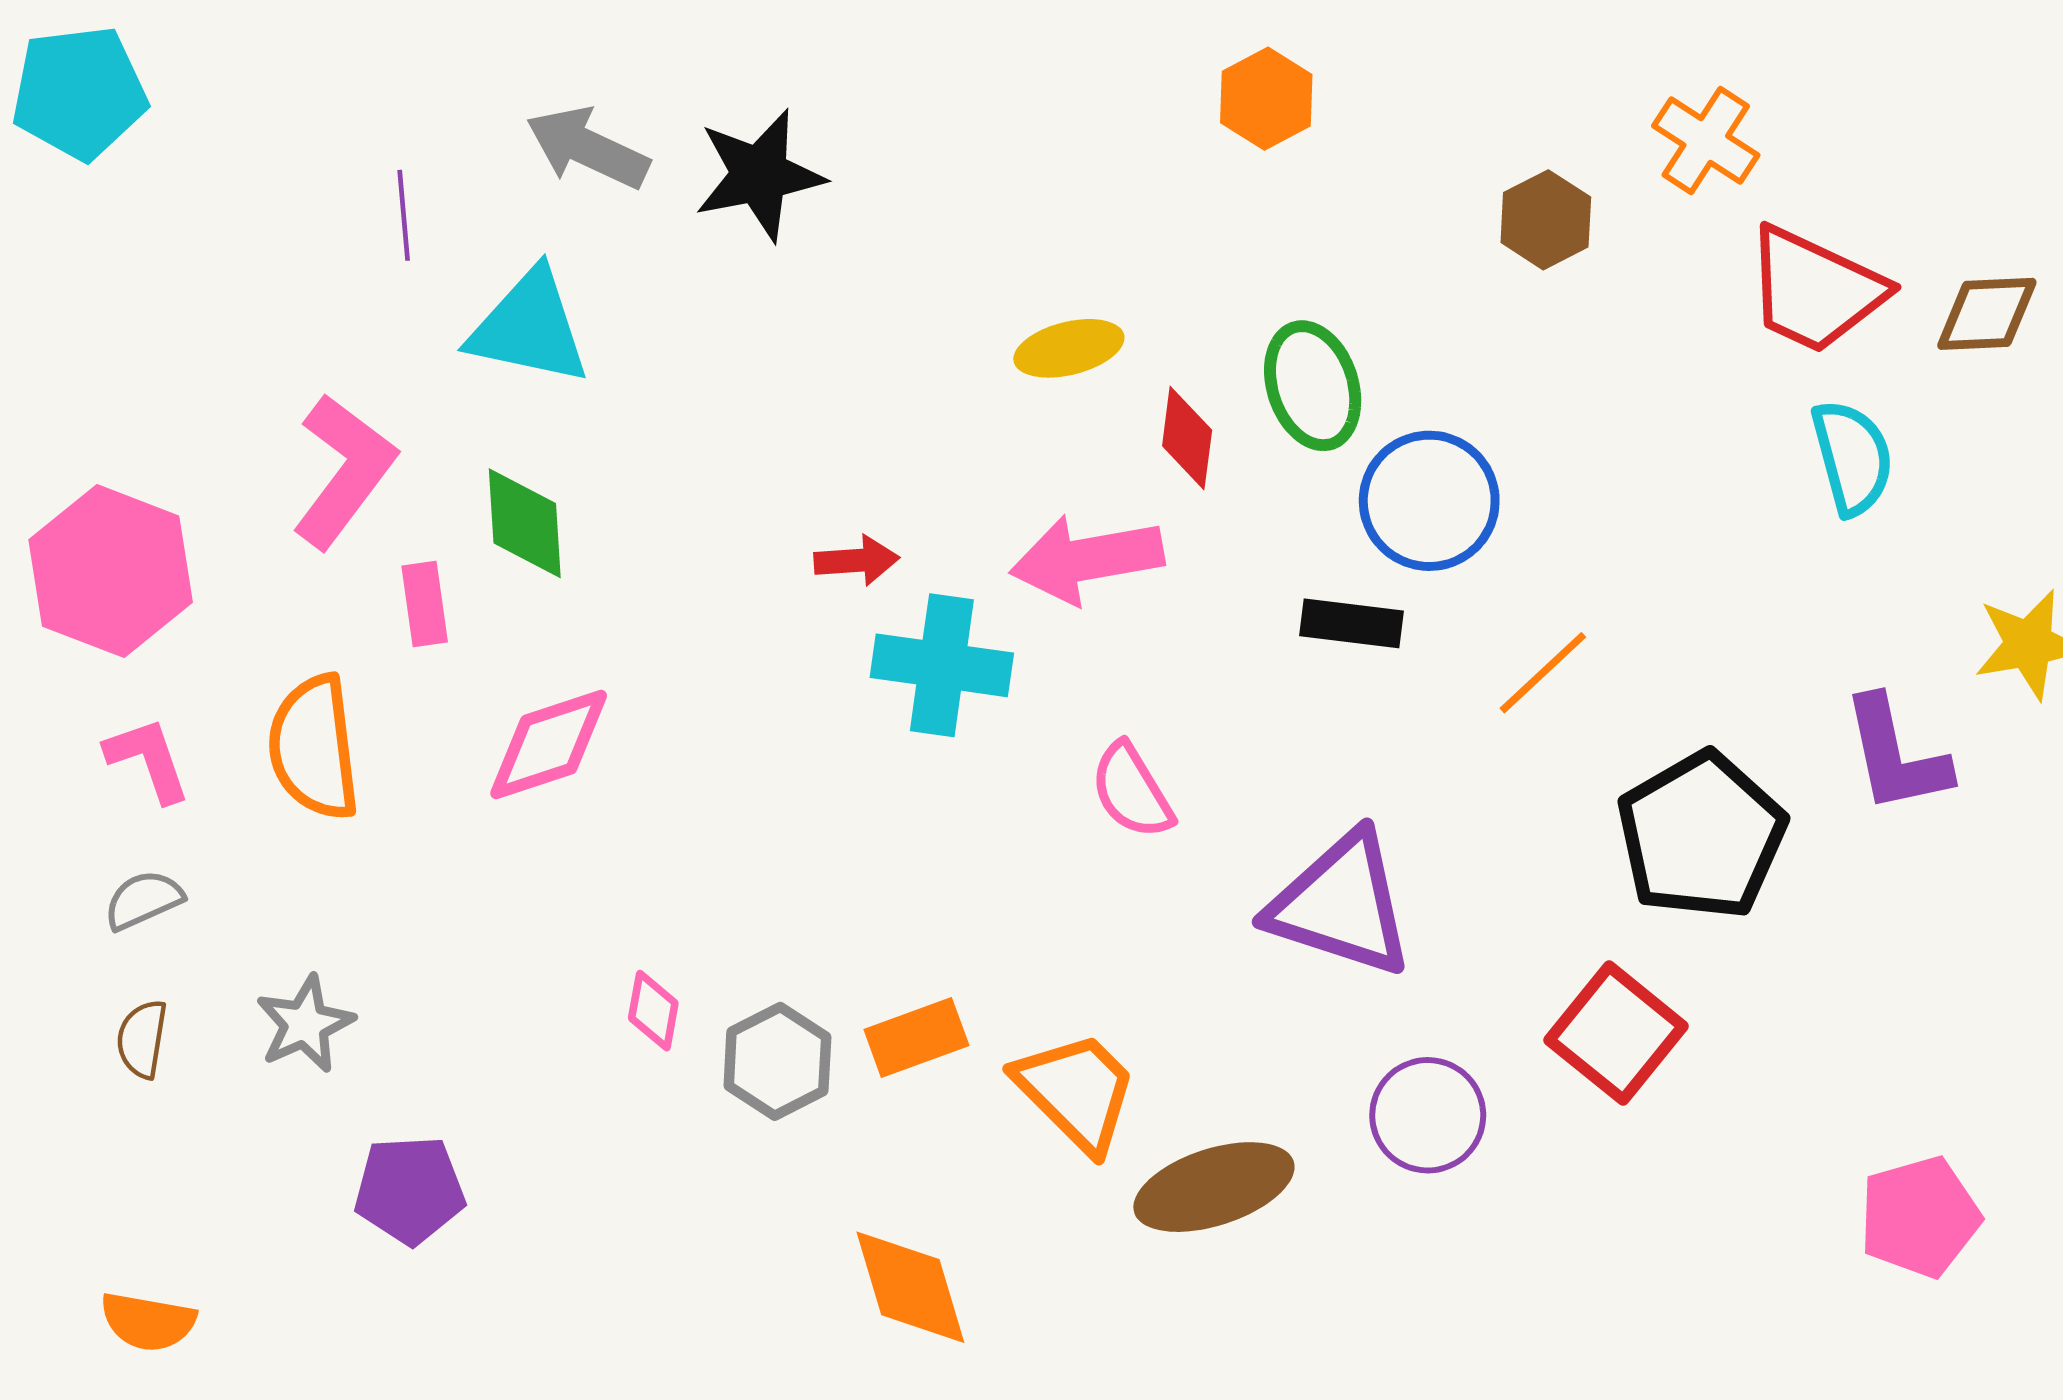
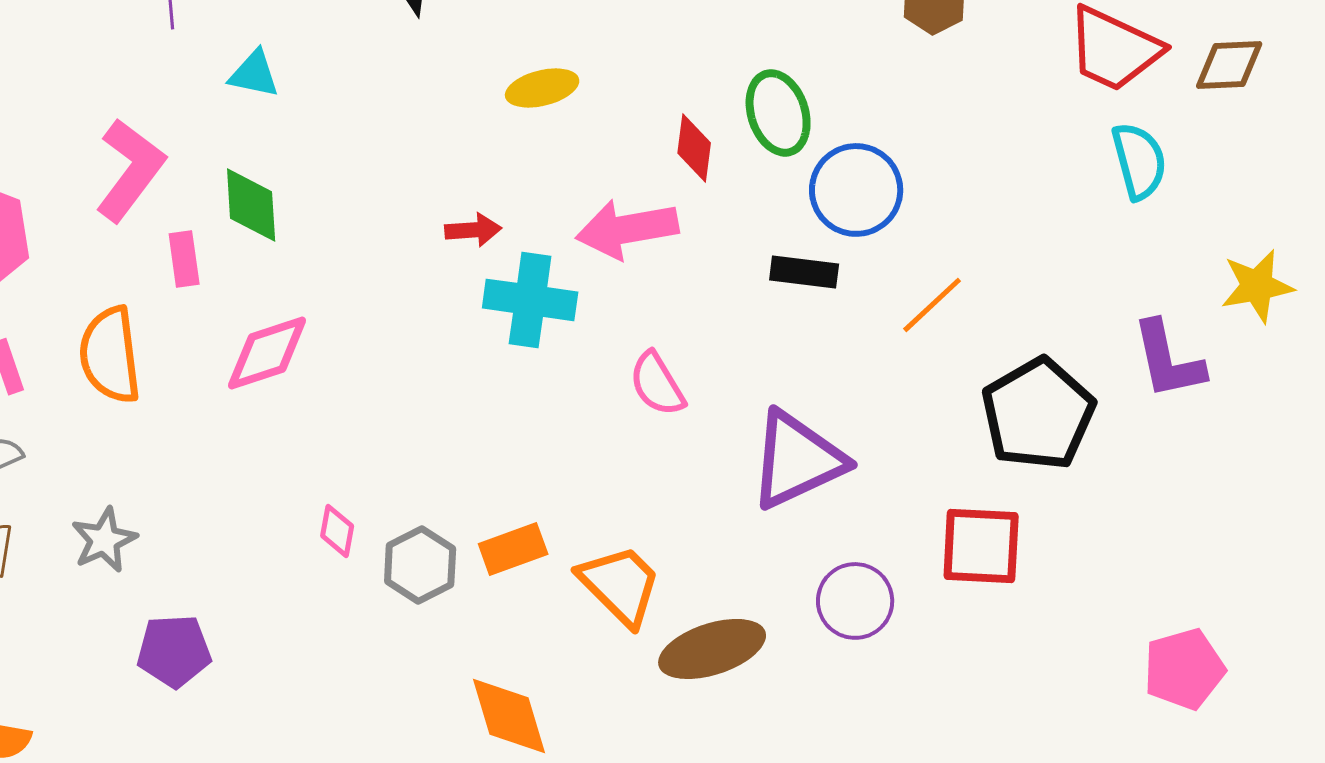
cyan triangle: (529, 327) -> (254, 74), size x0.6
yellow ellipse: (1069, 348) -> (542, 88), moved
purple triangle: (1341, 904) -> (797, 460), turned -43
red square: (1616, 1033) -> (981, 546), turned -36

